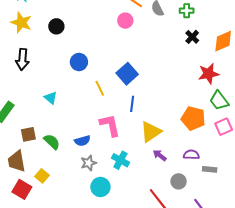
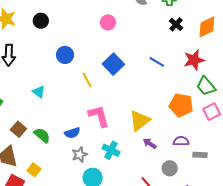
pink circle: (125, 21) -> (108, 22), moved
blue line: (132, 104) -> (157, 62), moved, turned -63
brown square: (28, 134) -> (18, 129), turned -35

